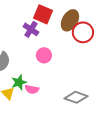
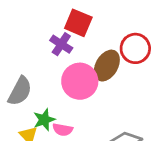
brown ellipse: (70, 20) -> (107, 66), moved
pink circle: (44, 55) -> (80, 81), size x1.6

